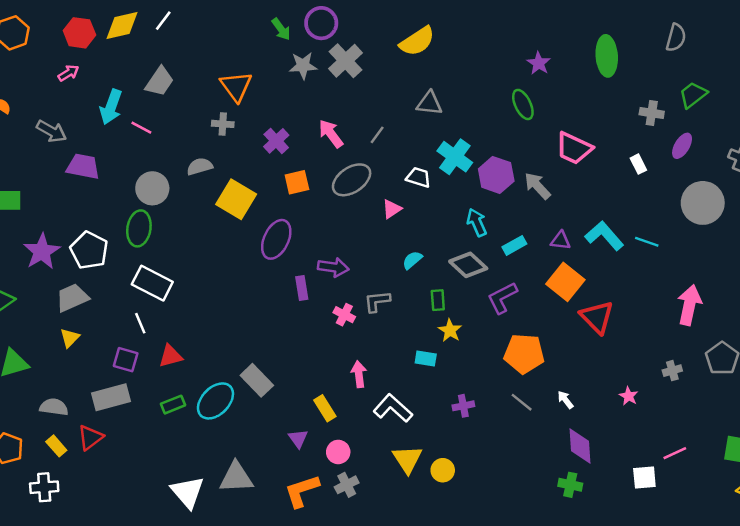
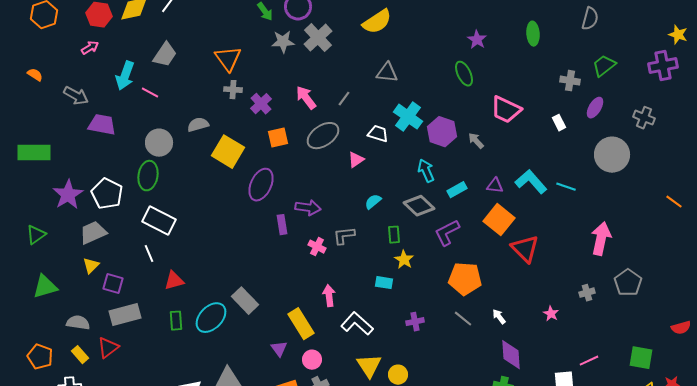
green ellipse: (607, 56) -> (533, 34), size x0.7
gray cross: (223, 124) -> (233, 90), moved
gray arrow: (537, 186) -> (476, 141), size x0.7
purple square: (126, 360) -> (113, 284), moved
green rectangle: (173, 405) -> (176, 321), turned -72
yellow rectangle: (325, 408) -> (301, 324), size x1.4

